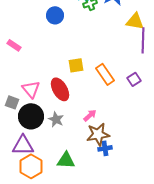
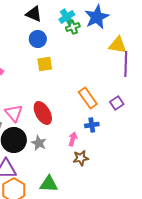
yellow square: (76, 65) -> (45, 64), moved
pink arrow: (90, 115) -> (73, 139), turned -32
brown star: (98, 134) -> (81, 158), size x0.7
blue cross: (105, 148) -> (92, 125), moved

